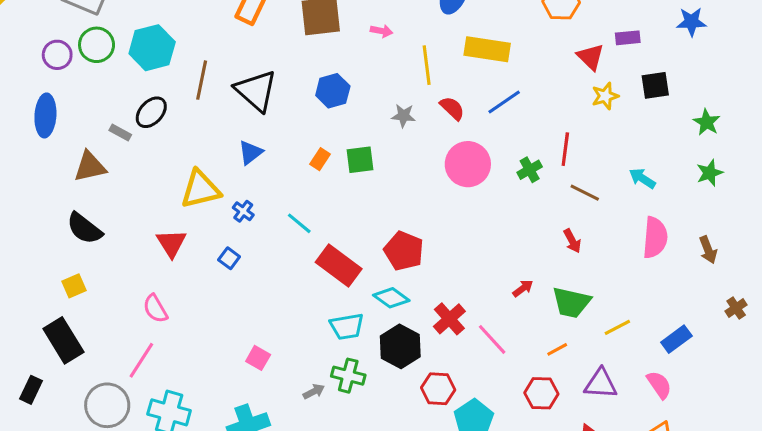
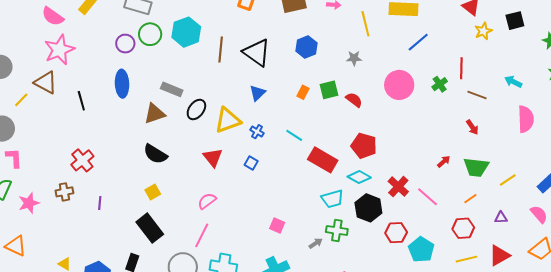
red semicircle: (452, 108) -> (354, 100), moved
black ellipse: (151, 112) -> (196, 109), moved
gray rectangle: (120, 133) -> (172, 89), size x1.5
pink semicircle: (155, 309) -> (207, 201), turned 90
purple triangle: (601, 384) -> (501, 218), size x0.6

